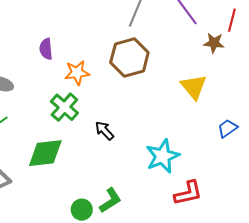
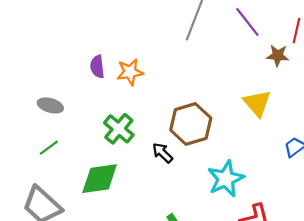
brown hexagon: (129, 57) -> (191, 124), moved
orange star: (77, 73) -> (130, 72), moved

